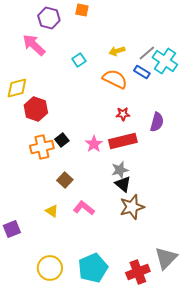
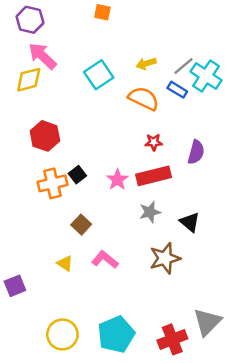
purple hexagon: (49, 18) -> (30, 20), moved
cyan square: (79, 60) -> (99, 75), size x1.6
yellow diamond: (17, 88) -> (29, 80), moved
black triangle: (123, 184) -> (190, 222), moved

